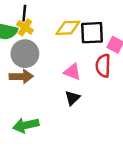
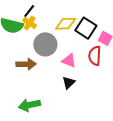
black line: (24, 13) -> (29, 11), turned 32
black square: (92, 33) -> (86, 28), turned 35
gray circle: (25, 54) -> (45, 44), moved

